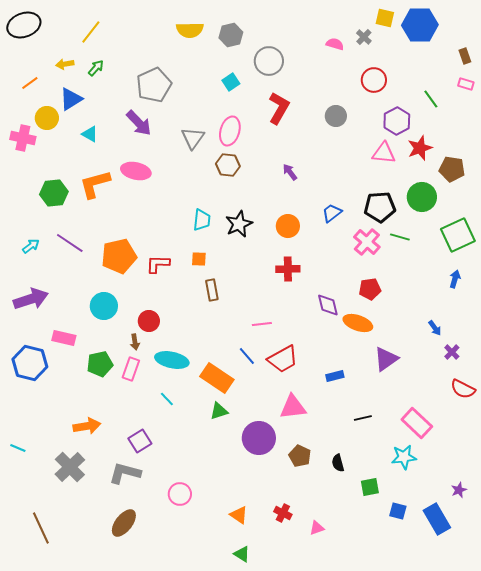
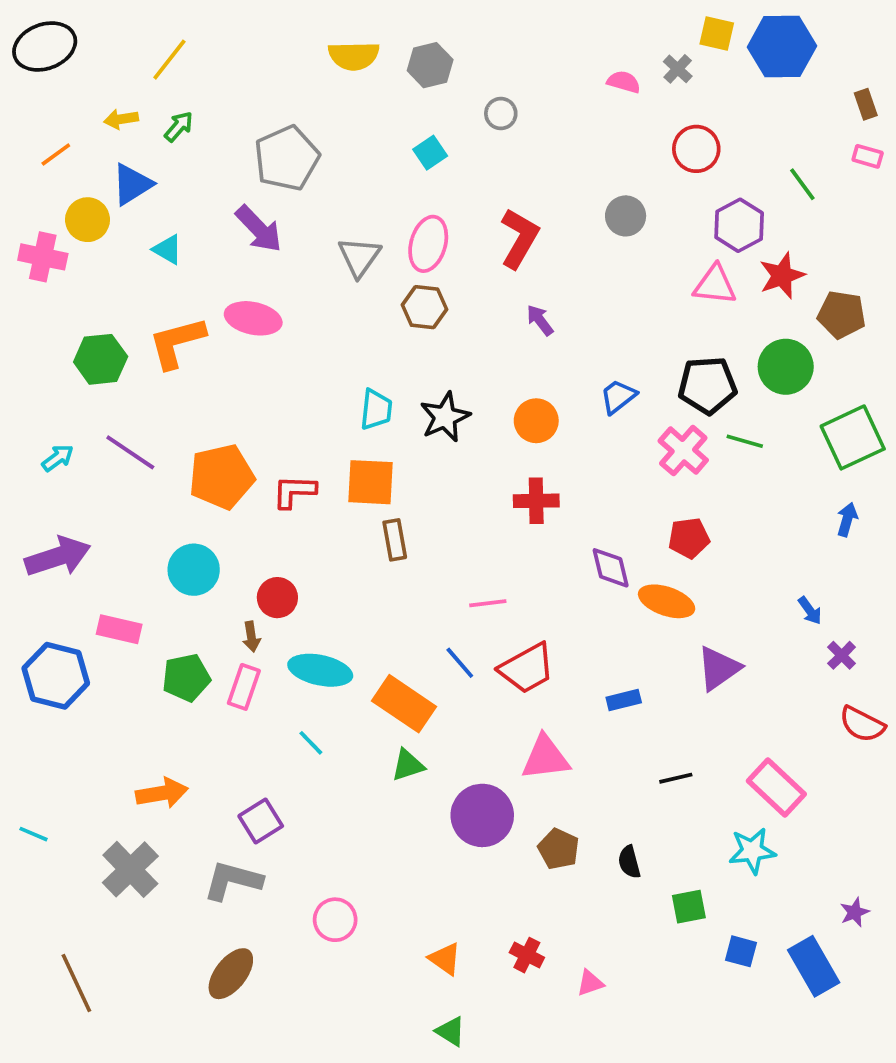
gray circle: (269, 61) -> (501, 114), size x0.6
red L-shape: (279, 108) -> (519, 238), moved
orange square: (199, 259) -> (370, 482), size x1.8

